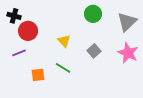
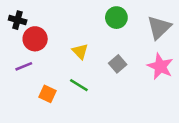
orange square: (38, 75) -> (48, 94), turned 32

